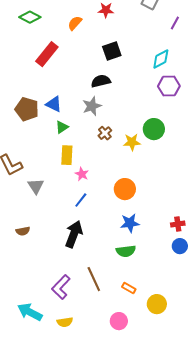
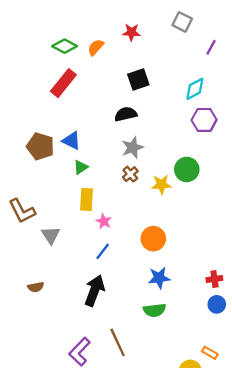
green diamond: (30, 17) -> (65, 46), moved
gray star: (92, 106) -> (133, 148), moved
orange rectangle: (129, 288) -> (210, 353), moved

